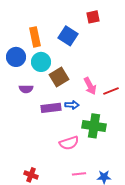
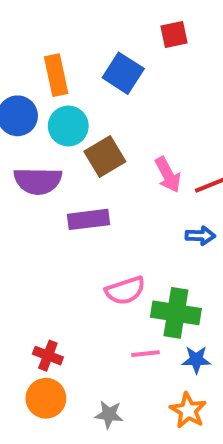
purple semicircle: (26, 89) -> (38, 181), size x1.6
blue arrow: (72, 105) -> (200, 236), moved
green cross: (94, 126) -> (176, 313), moved

